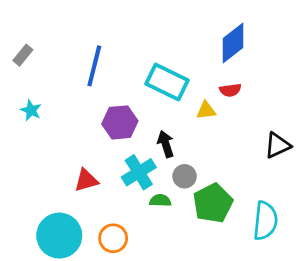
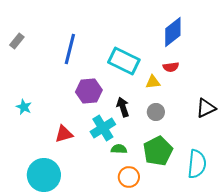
cyan star: (31, 110) -> (24, 107), moved
gray circle: (185, 176) -> (156, 112), moved
orange circle: (113, 238) -> (129, 177), moved

